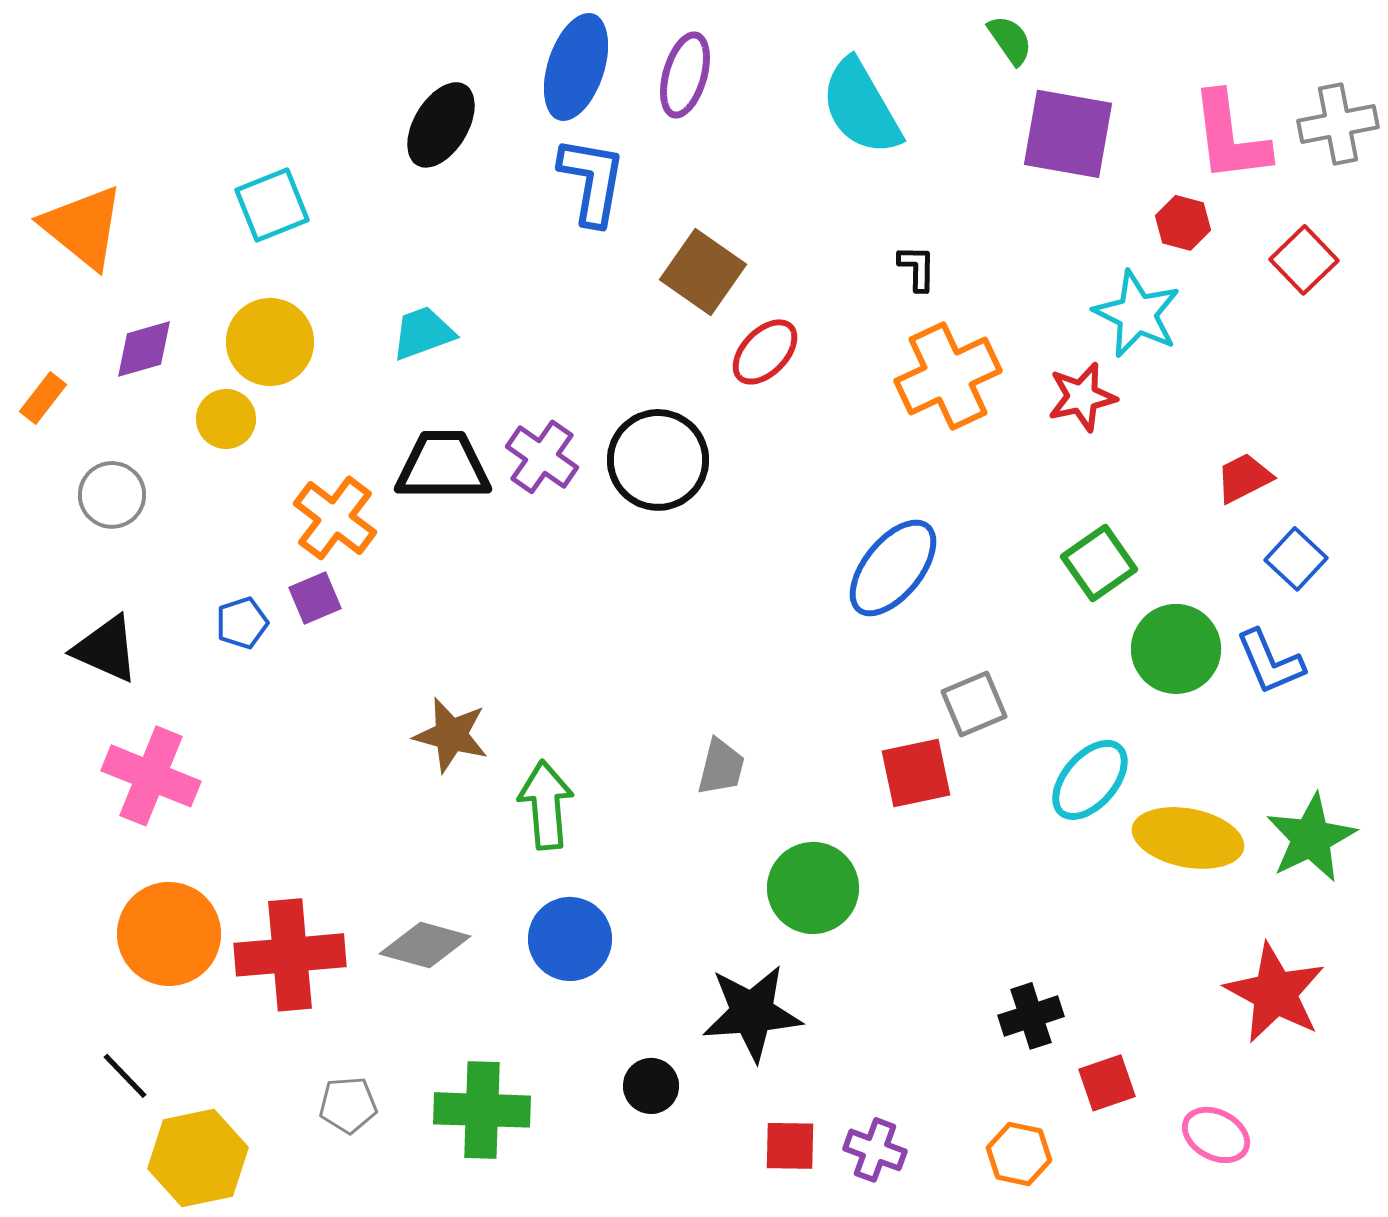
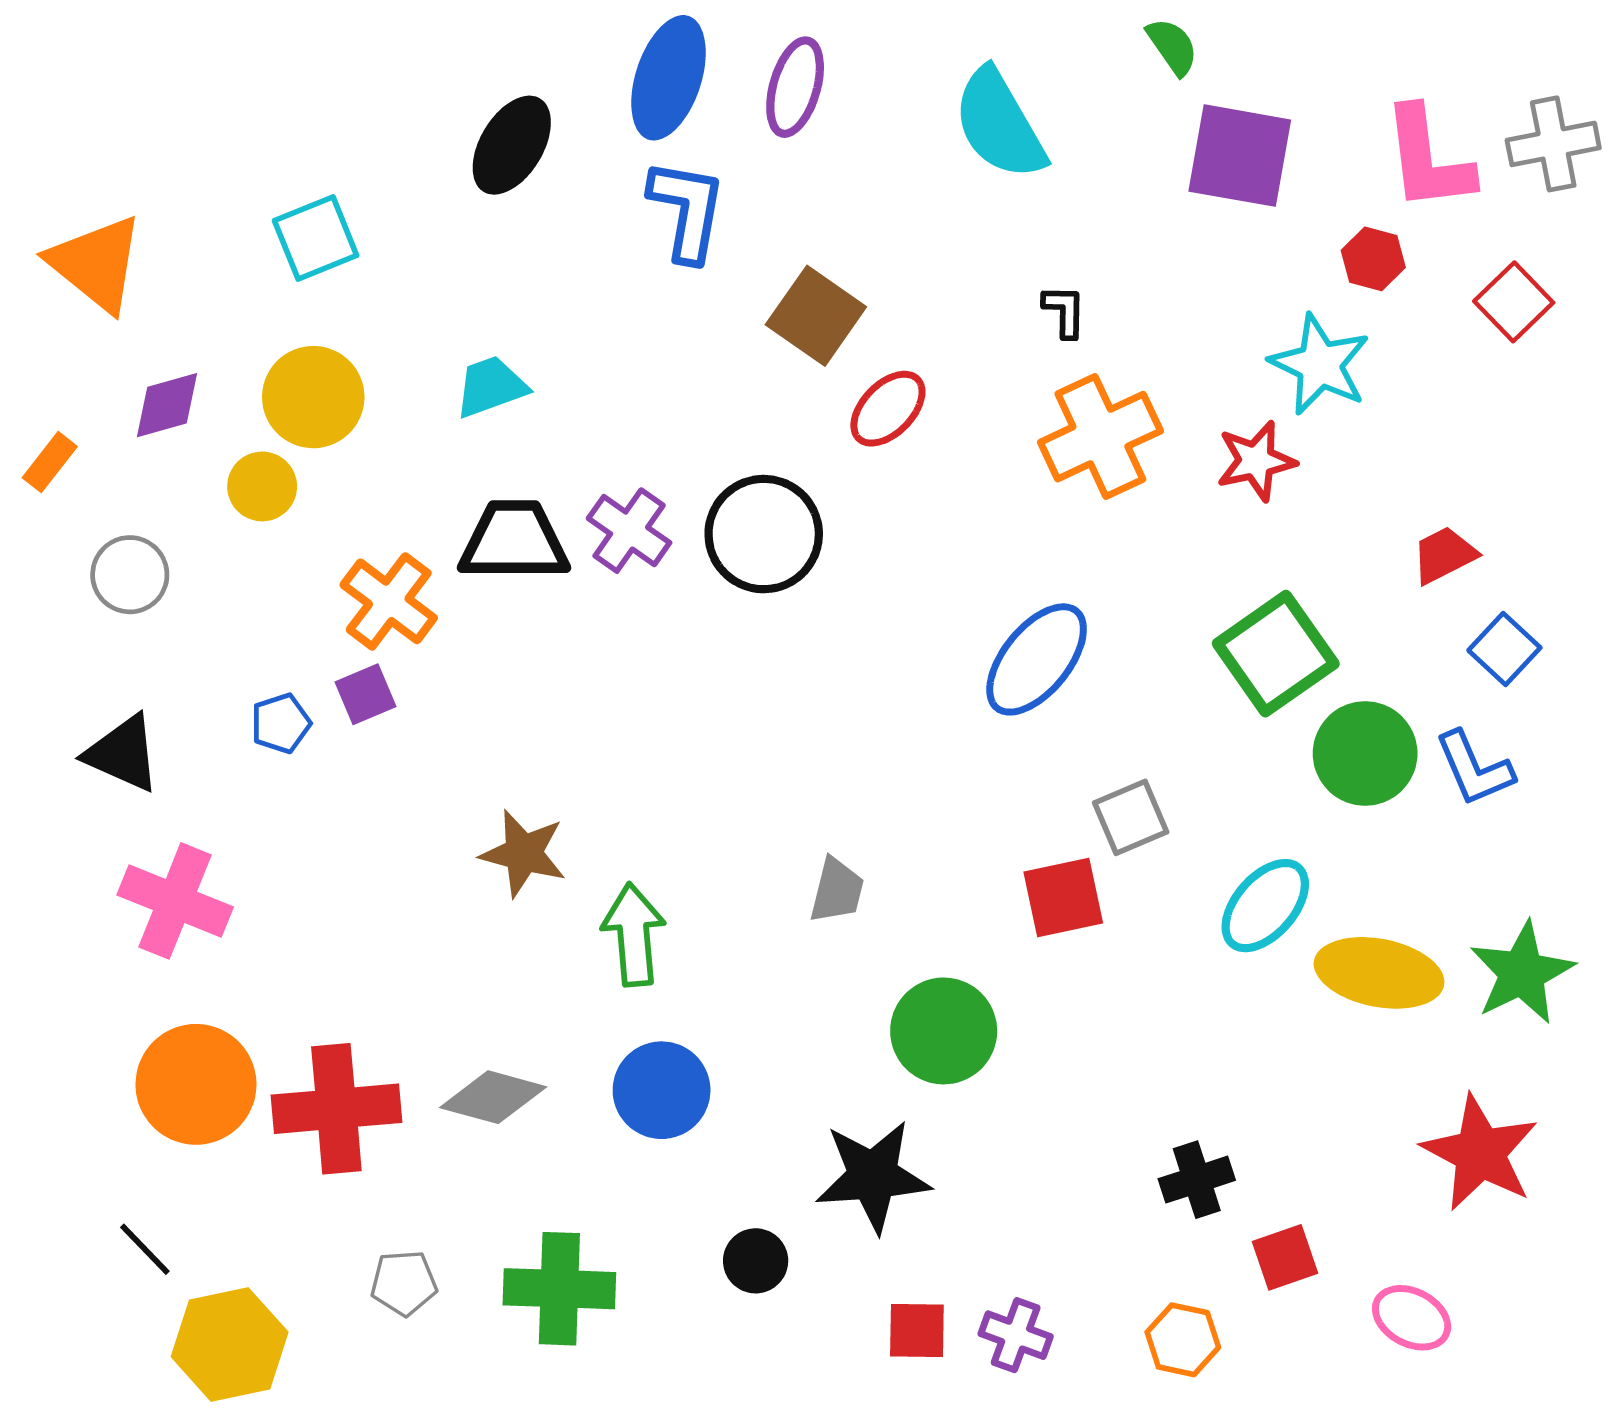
green square: (1099, 563) -> (1276, 654), size x1.4

